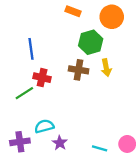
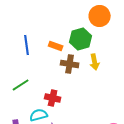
orange rectangle: (73, 11) -> (56, 46), moved
red cross: (42, 78) -> (53, 98), moved

